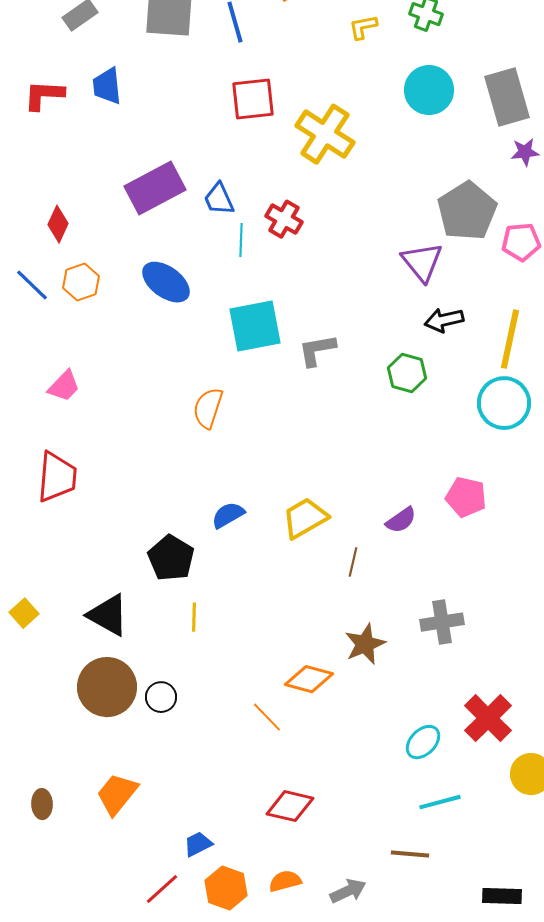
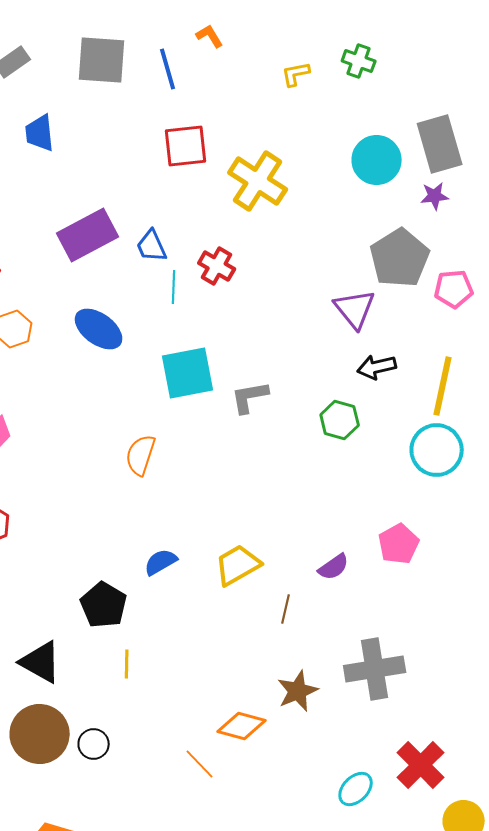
cyan circle: (429, 90) -> (377, 160), moved
purple star: (525, 152) -> (435, 196), moved
pink pentagon: (466, 497) -> (399, 544), turned 30
gray cross: (442, 622) -> (375, 669), size x1.4

